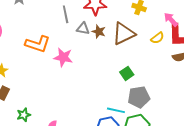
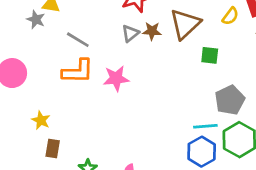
gray line: (66, 14) -> (78, 40), moved, turned -30
gray triangle: (83, 29) -> (130, 33), turned -32
green square: (127, 73) -> (210, 55), moved, turned -32

